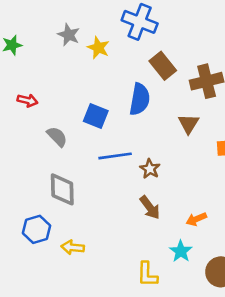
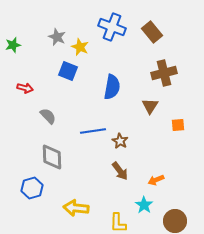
brown rectangle: (163, 66) -> (152, 32), moved
blue square: (96, 116) -> (68, 71), moved
yellow arrow: (73, 247) -> (76, 208), moved, size x1.4

